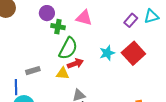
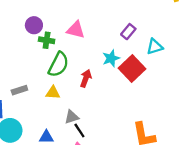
cyan triangle: (151, 16) -> (155, 47), moved
cyan star: (107, 53) -> (111, 58), moved
red arrow: (75, 64) -> (86, 78), moved, turned -49

